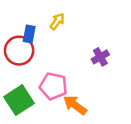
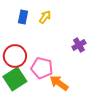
blue rectangle: (29, 34) -> (23, 17), moved
red circle: (19, 51) -> (15, 56), moved

